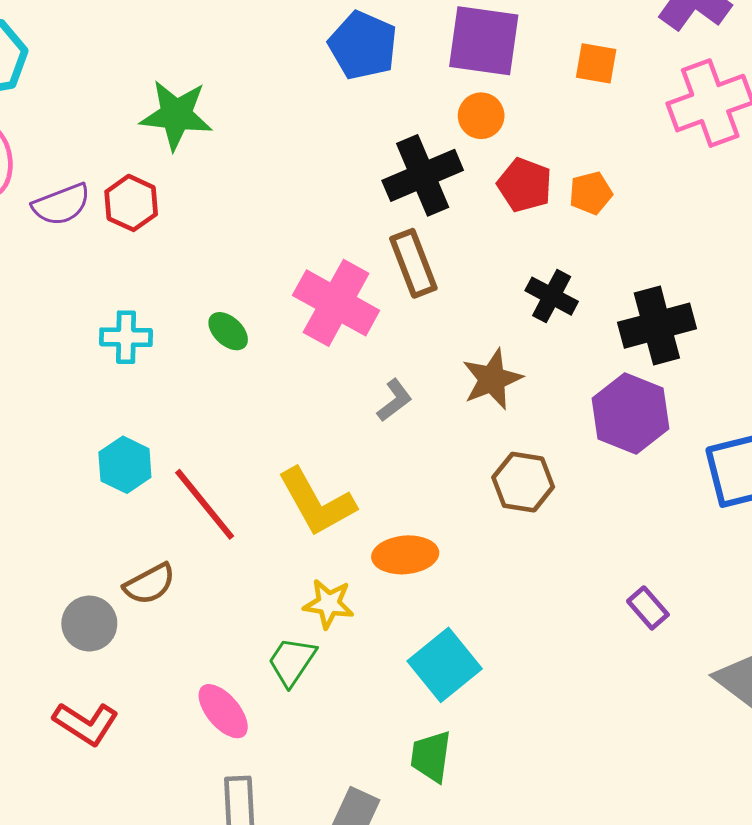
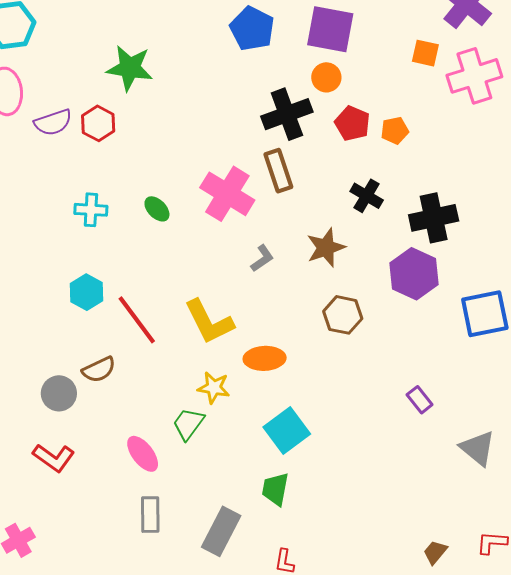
orange square: (596, 63) -> (425, 53), moved

